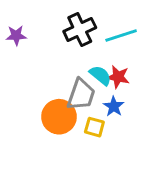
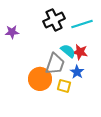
purple star: (16, 35) -> (12, 32), moved

